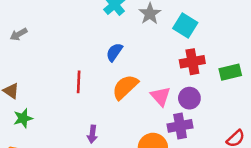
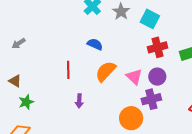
gray arrow: (19, 34) -> (19, 43), moved
blue semicircle: (114, 52) -> (95, 44), turned 84
purple arrow: (92, 134) -> (79, 101), moved

